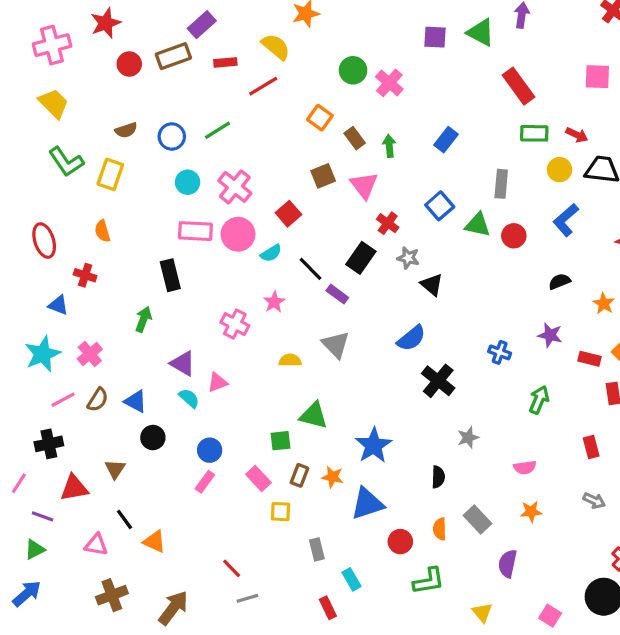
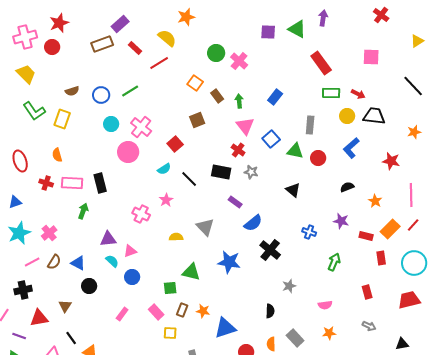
red rectangle: (225, 62) -> (135, 48), turned 48
red circle: (129, 64) -> (52, 47), moved
pink triangle: (364, 185) -> (245, 126), moved
pink rectangle: (195, 231) -> (72, 183), moved
pink circle: (238, 234) -> (128, 152), moved
black rectangle: (361, 258) -> (221, 172), turned 66
black triangle: (432, 285) -> (293, 190), moved
purple rectangle: (337, 294) -> (235, 202), moved
blue triangle: (58, 305) -> (15, 202), moved, turned -40
purple triangle: (183, 363) -> (108, 239), turned -36
blue star: (374, 445) -> (229, 262), moved, turned -30
blue circle: (210, 450) -> (132, 277), moved

